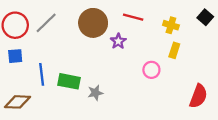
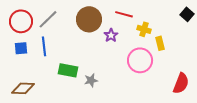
yellow cross: (171, 25) -> (144, 29), moved
yellow rectangle: (174, 50) -> (160, 43), turned -32
pink circle: (151, 70) -> (140, 60), size x1.6
blue line: (42, 74) -> (44, 46), moved

